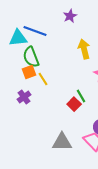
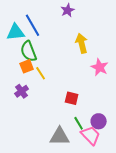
blue line: (35, 31) -> (33, 25), turned 40
green line: (81, 96) -> (79, 123), moved
red square: (74, 104) -> (72, 98), turned -32

